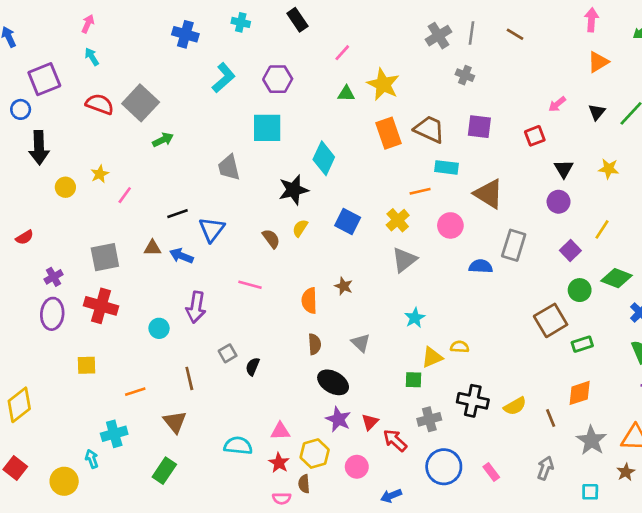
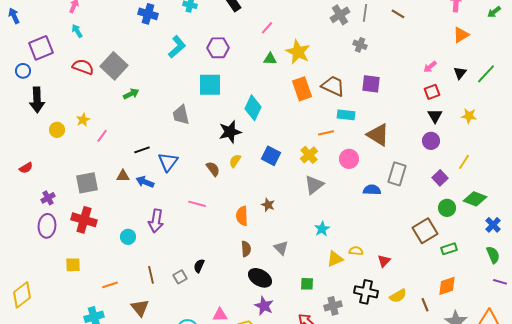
red square: (535, 136) -> (432, 92), moved
gray square: (228, 353) -> (180, 277), moved
green square: (413, 380) -> (307, 284), moved
red triangle: (370, 422) -> (384, 261), moved

